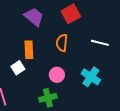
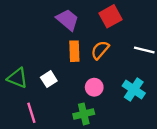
orange semicircle: (62, 43) -> (100, 50), turned 36
orange rectangle: (29, 50) -> (74, 51), moved

